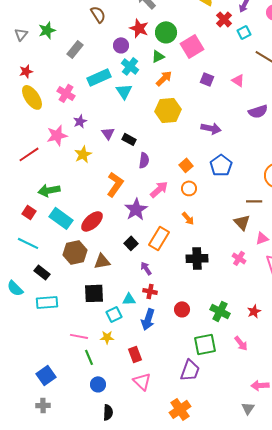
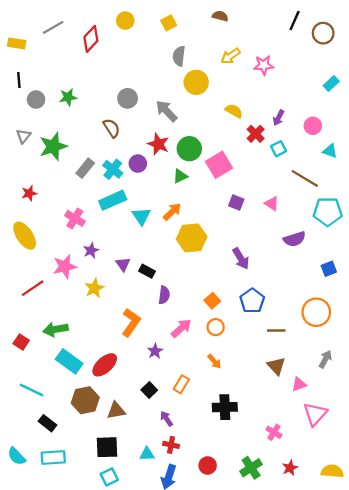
green star: (47, 30) -> (53, 146), size x1.4
gray triangle: (21, 34) -> (23, 136), moved
cyan cross: (130, 66) -> (113, 169), moved
orange arrow: (164, 78) -> (172, 212), moved
yellow ellipse: (32, 97) -> (25, 236), moved
purple arrow: (211, 128) -> (241, 258), turned 48
brown line: (254, 201) -> (276, 331), moved
purple star: (136, 209) -> (155, 351), size x0.6
red square: (29, 212) -> (21, 342), moved
orange rectangle: (159, 238) -> (181, 384), size x0.7
pink cross: (239, 258) -> (274, 432), moved
cyan semicircle: (15, 288) -> (17, 456), moved
green cross: (220, 311) -> (251, 468), turned 30
cyan square: (114, 314) -> (109, 477), moved

